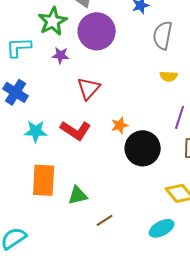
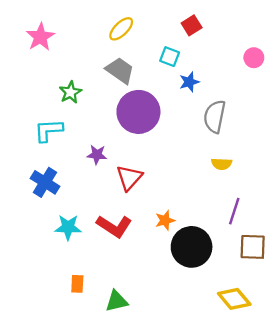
green star: (53, 21) -> (70, 92), moved, size x0.7
purple star: (61, 55) -> (97, 155), moved
orange rectangle: (44, 180) -> (77, 284), size x0.5

